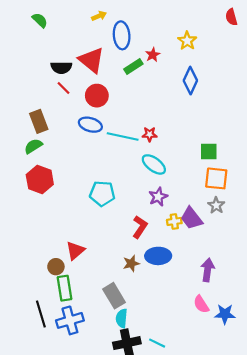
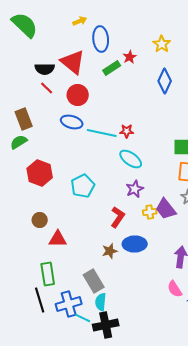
green semicircle: (40, 20) -> (25, 25), size x1.8
red hexagon: (40, 180) -> (40, 173), moved
cyan pentagon: (102, 193) -> (83, 186), turned -30
red triangle: (75, 251) -> (58, 239), turned 42
brown circle: (56, 267) -> (40, 220), moved
black line: (41, 314) -> (40, 300), moved
blue cross: (70, 320) -> (69, 304), moved
cyan line: (157, 343) -> (83, 318), moved

